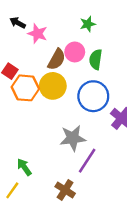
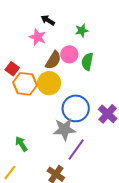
black arrow: (18, 23) -> (48, 20), moved
blue circle: (93, 96) -> (76, 108), moved
green arrow: (24, 167) -> (21, 144), moved

